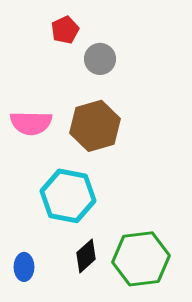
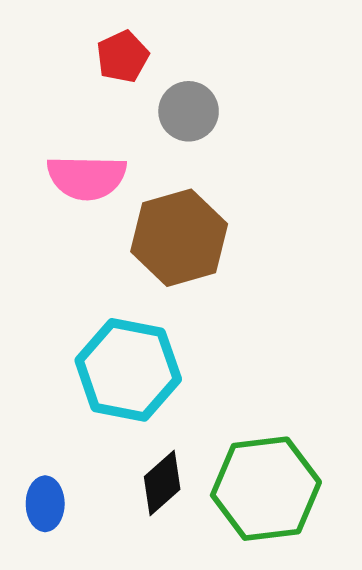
pink semicircle: (31, 123) -> (87, 177), moved

